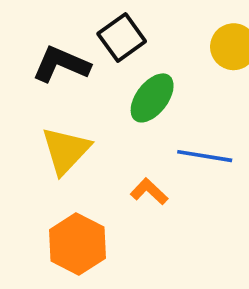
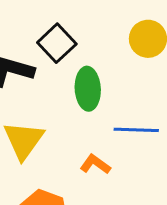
green ellipse: (152, 98) -> (88, 89), turned -33

